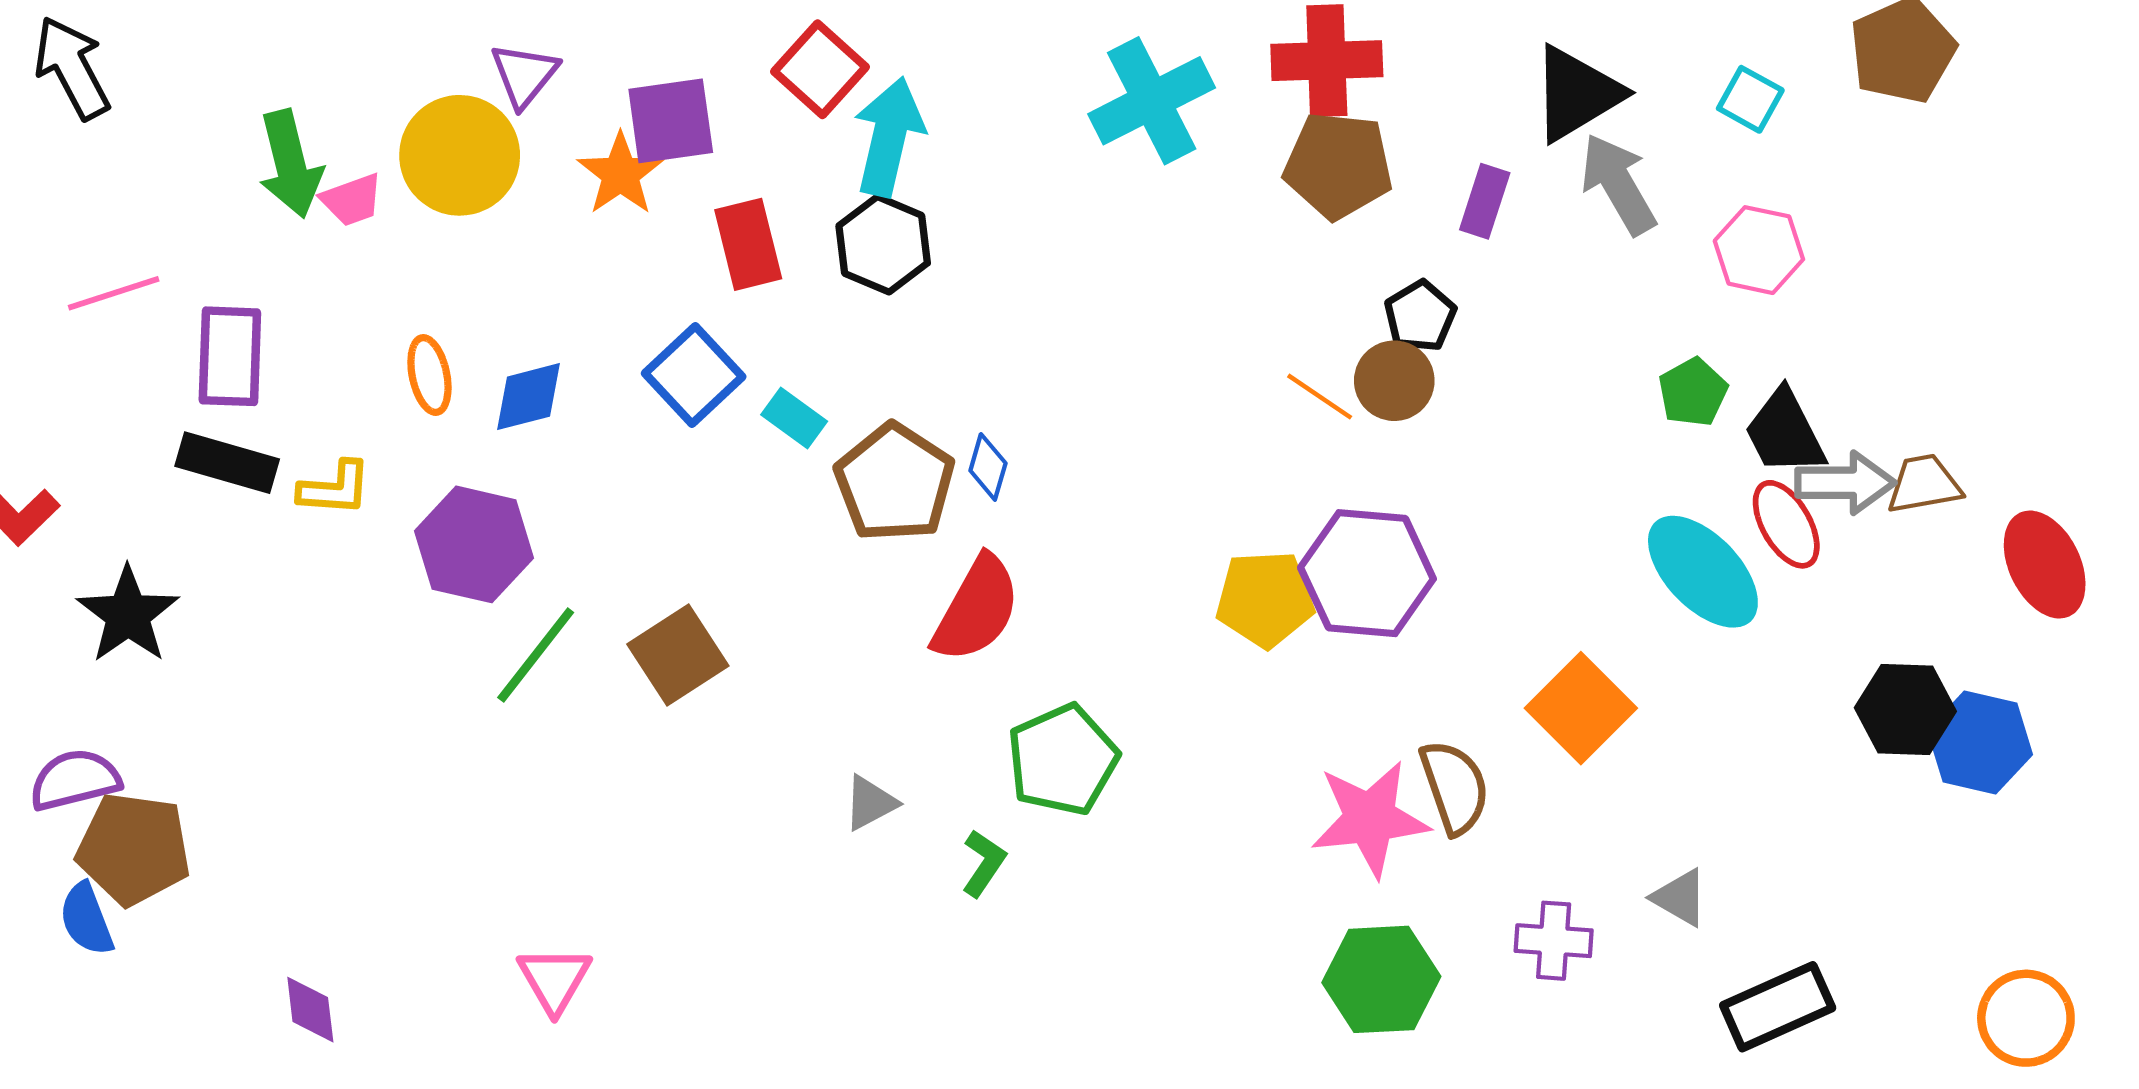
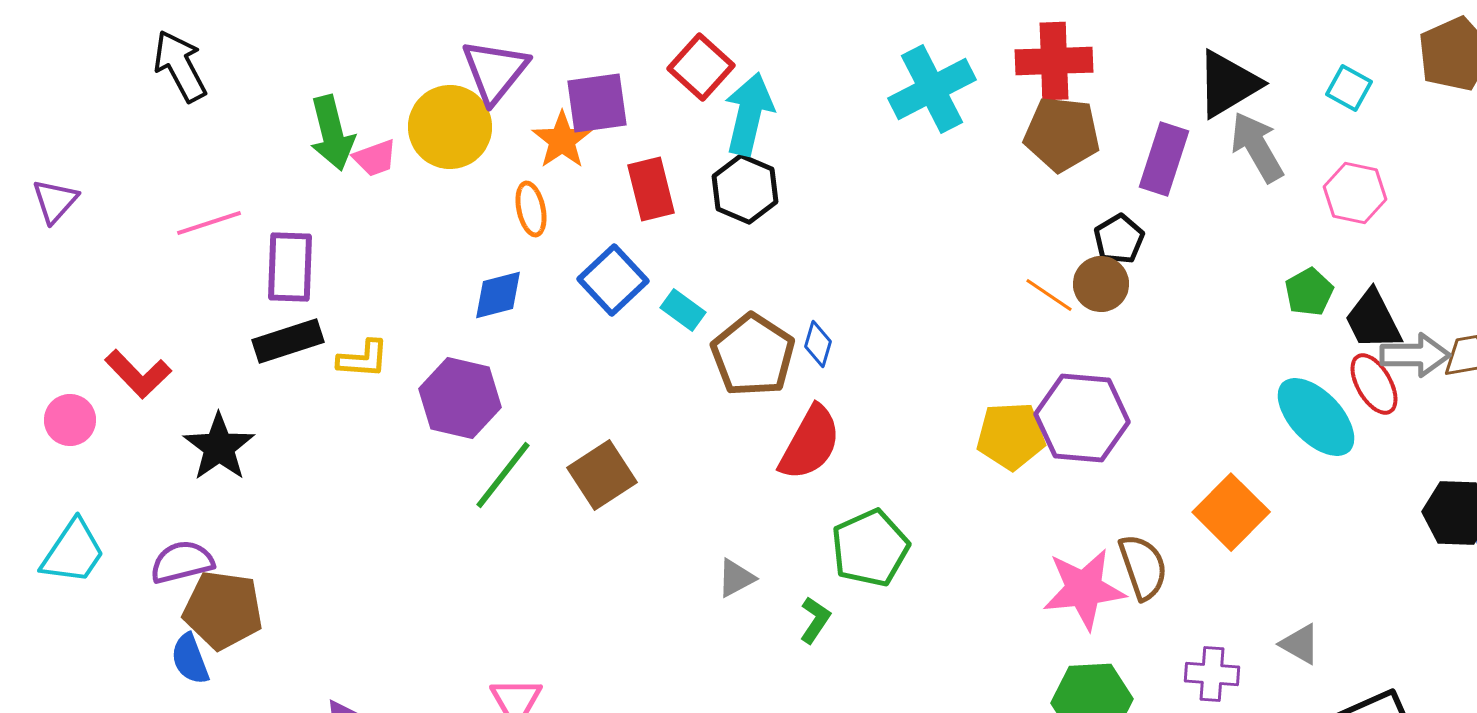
purple triangle: (524, 75) -> (495, 71), size x1.4
purple rectangle: (1485, 201) -> (1164, 159), size x1.4
orange ellipse: (429, 375) -> (531, 209), moved
black rectangle: (227, 463) -> (288, 341), turned -34

